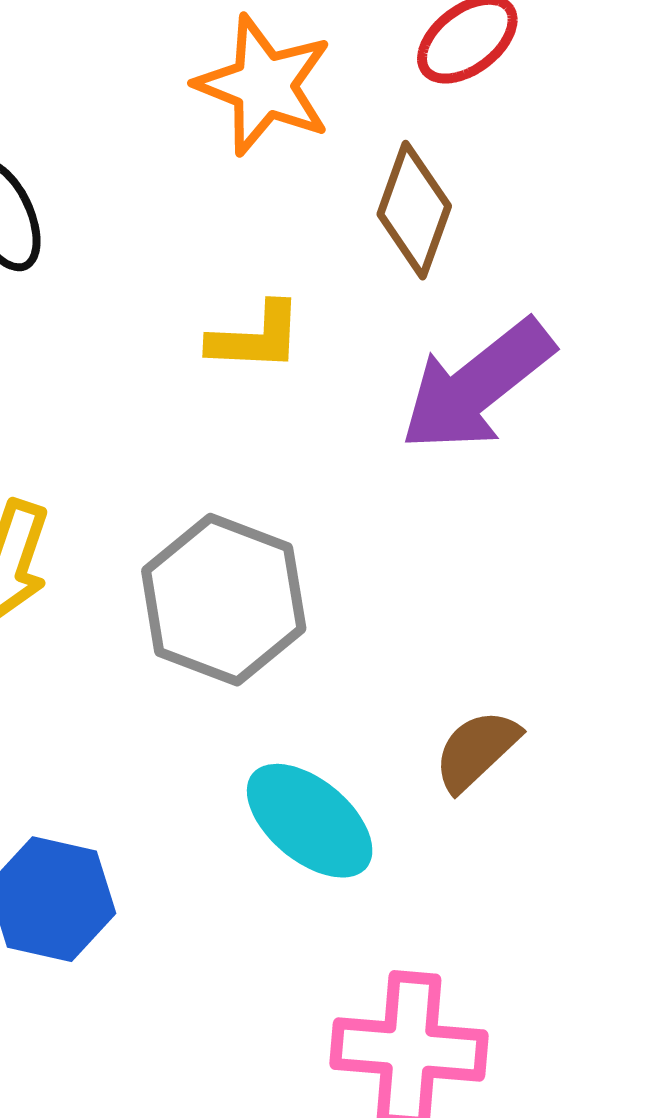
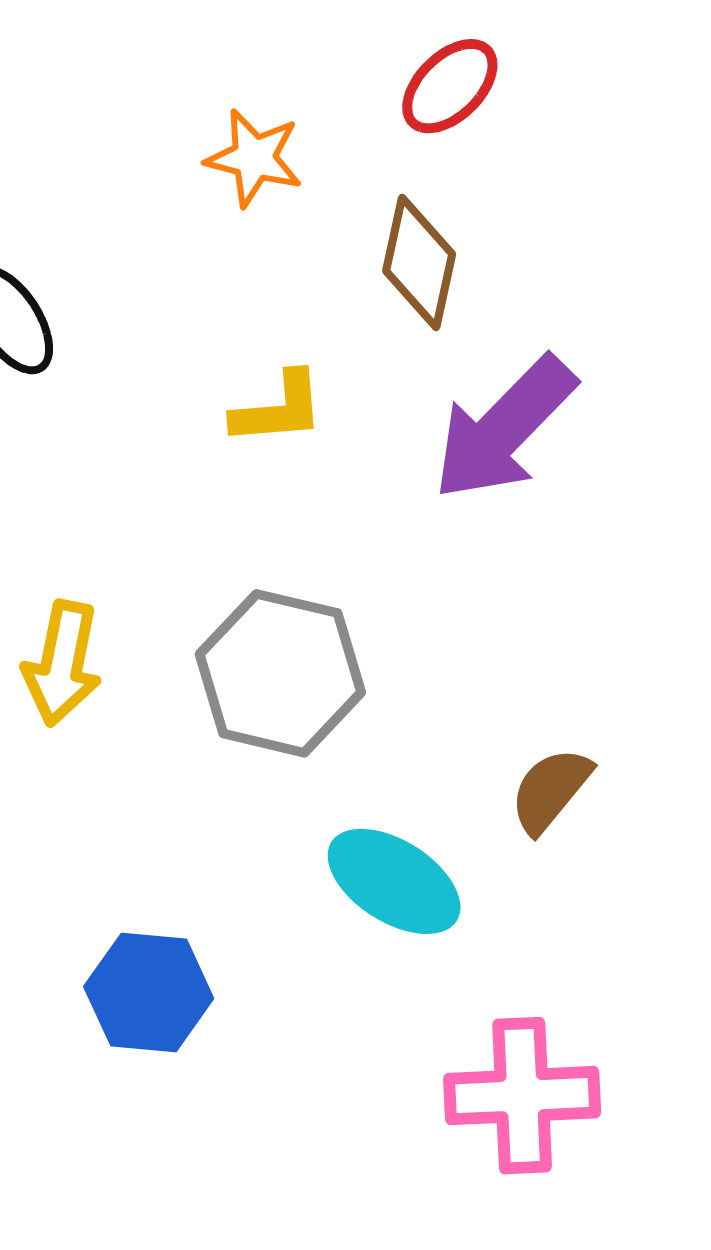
orange star: (264, 85) -> (254, 158), size x0.7

